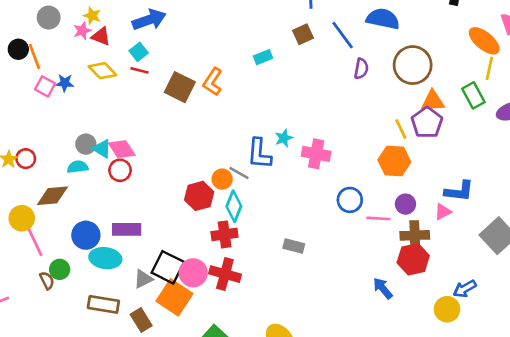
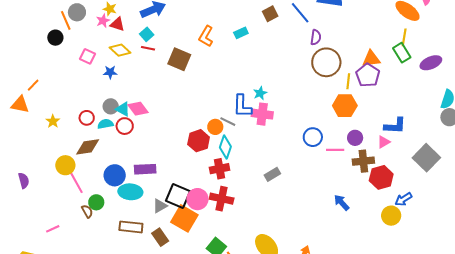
orange line: (34, 56) -> (66, 20), moved
brown circle: (413, 65) -> (326, 62), moved
yellow line: (489, 68) -> (404, 37), moved
orange L-shape: (213, 82) -> (206, 36), moved
blue star: (65, 83) -> (110, 72), moved
pink square: (45, 86) -> (87, 56), moved
yellow line: (401, 129) -> (348, 81), turned 35
pink cross: (316, 154) -> (262, 114), moved
red circle: (26, 159) -> (87, 118), moved
red circle: (120, 170) -> (125, 126), moved
gray rectangle: (294, 246) -> (272, 174), turned -42
red hexagon: (413, 259) -> (381, 177), moved

